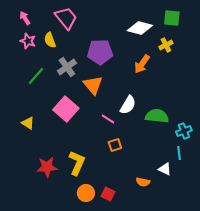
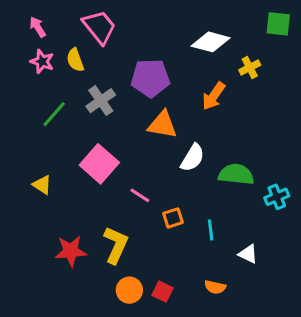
green square: (172, 18) -> (278, 24), moved
orange triangle: (93, 85) -> (162, 125), moved, turned -40
pink line: (108, 119) -> (140, 195), moved
cyan line: (179, 153) -> (211, 230), moved
orange semicircle: (143, 182) -> (215, 287), moved

